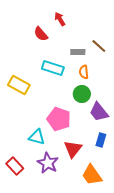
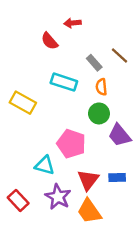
red arrow: (60, 19) -> (72, 23), turned -64
gray rectangle: (78, 52) -> (94, 63), turned 48
blue rectangle: (101, 140) -> (117, 177), moved, turned 72
orange trapezoid: (92, 175) -> (89, 211), moved

